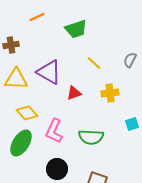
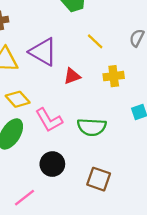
pink L-shape: (54, 131) -> (49, 120), turned -55

